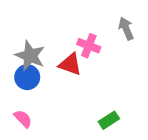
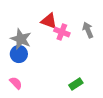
gray arrow: (126, 28) -> (88, 30), moved
red triangle: (70, 64) -> (49, 21), moved

